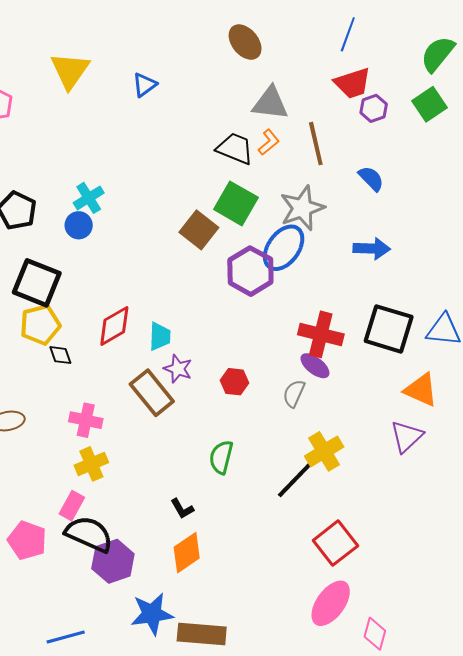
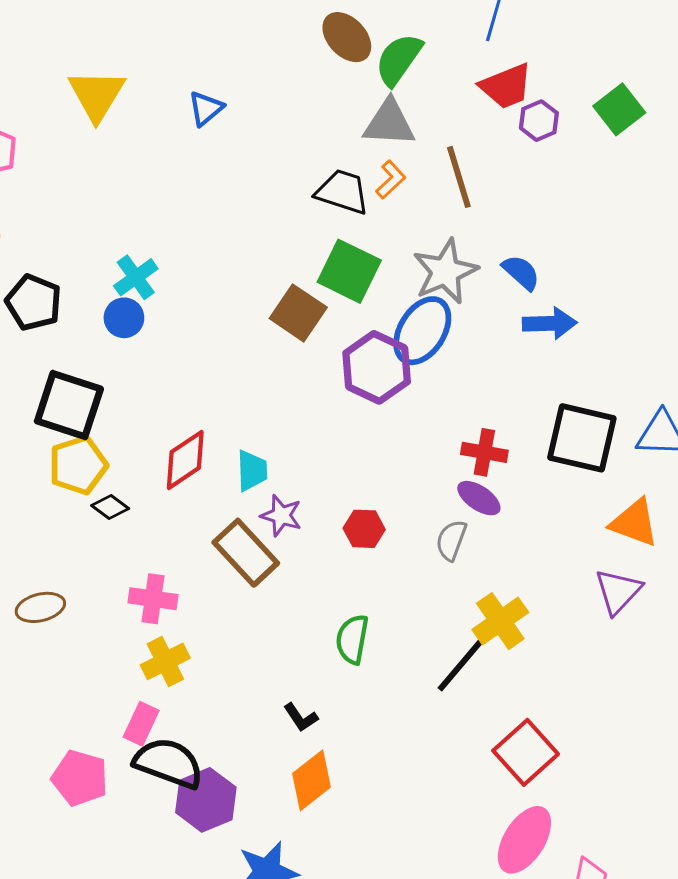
green semicircle: (438, 54) -> (399, 59), moved
blue semicircle: (371, 179) -> (521, 272), moved
red cross: (321, 334) -> (484, 452), size x0.7
black diamond: (60, 355) -> (110, 507), turned -30

